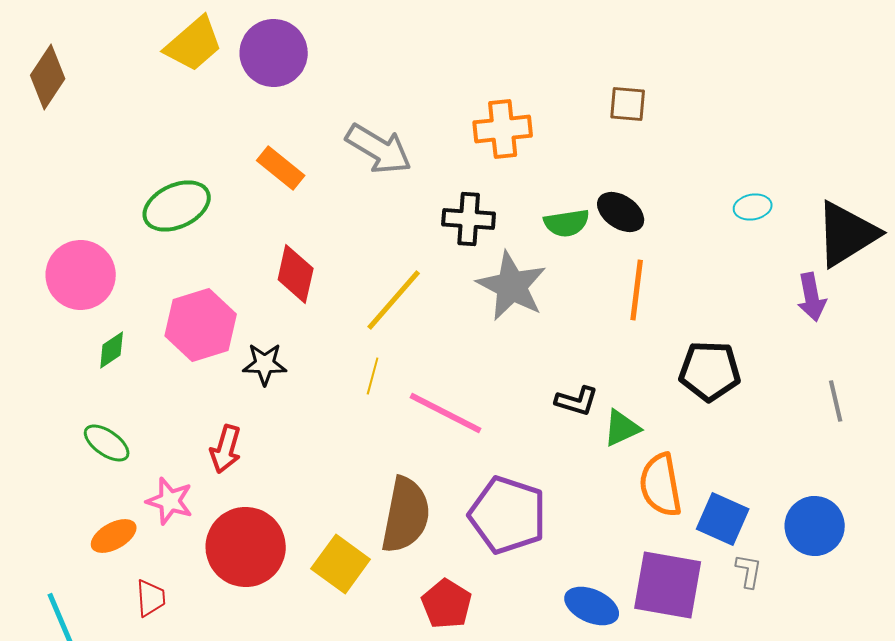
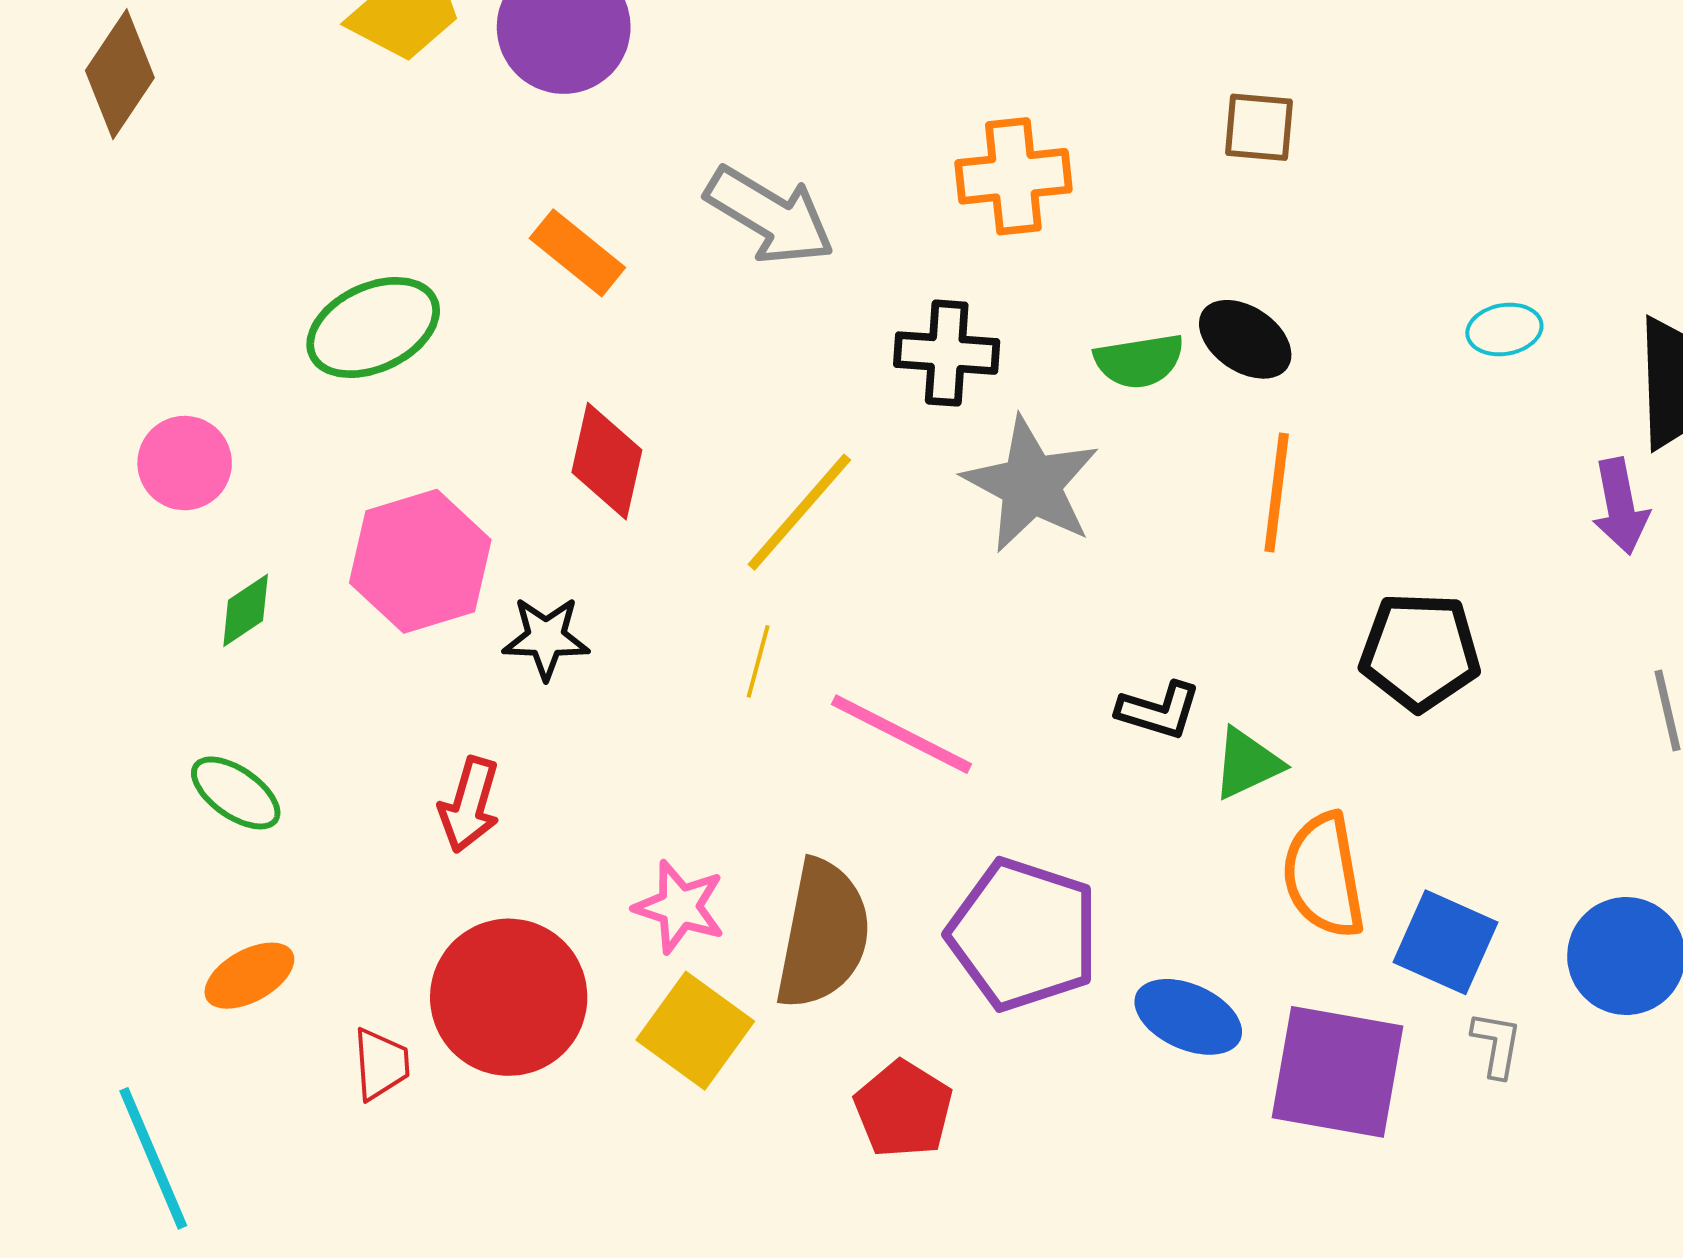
pink circle: (81, 275) -> (185, 463), size x0.7
pink star: (170, 501) -> (680, 907), moved
red trapezoid: (151, 598) -> (381, 1064), moved
blue ellipse: (592, 606) -> (1188, 1017), moved

